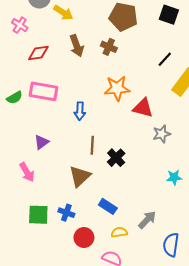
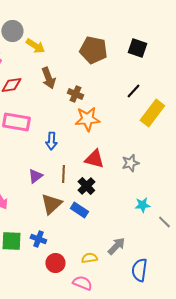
brown cross: (109, 47) -> (75, 94), moved
red triangle: (143, 108) -> (94, 159), moved
purple triangle: (41, 142) -> (35, 176), moved
blue rectangle: (108, 206) -> (79, 210), moved

